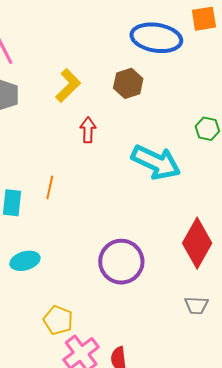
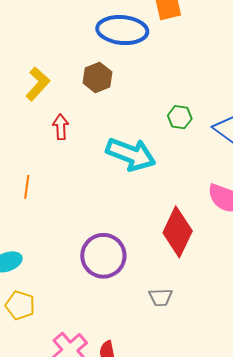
gray trapezoid: (196, 305) -> (161, 297), moved
yellow pentagon: (58, 320) -> (20, 305), moved

